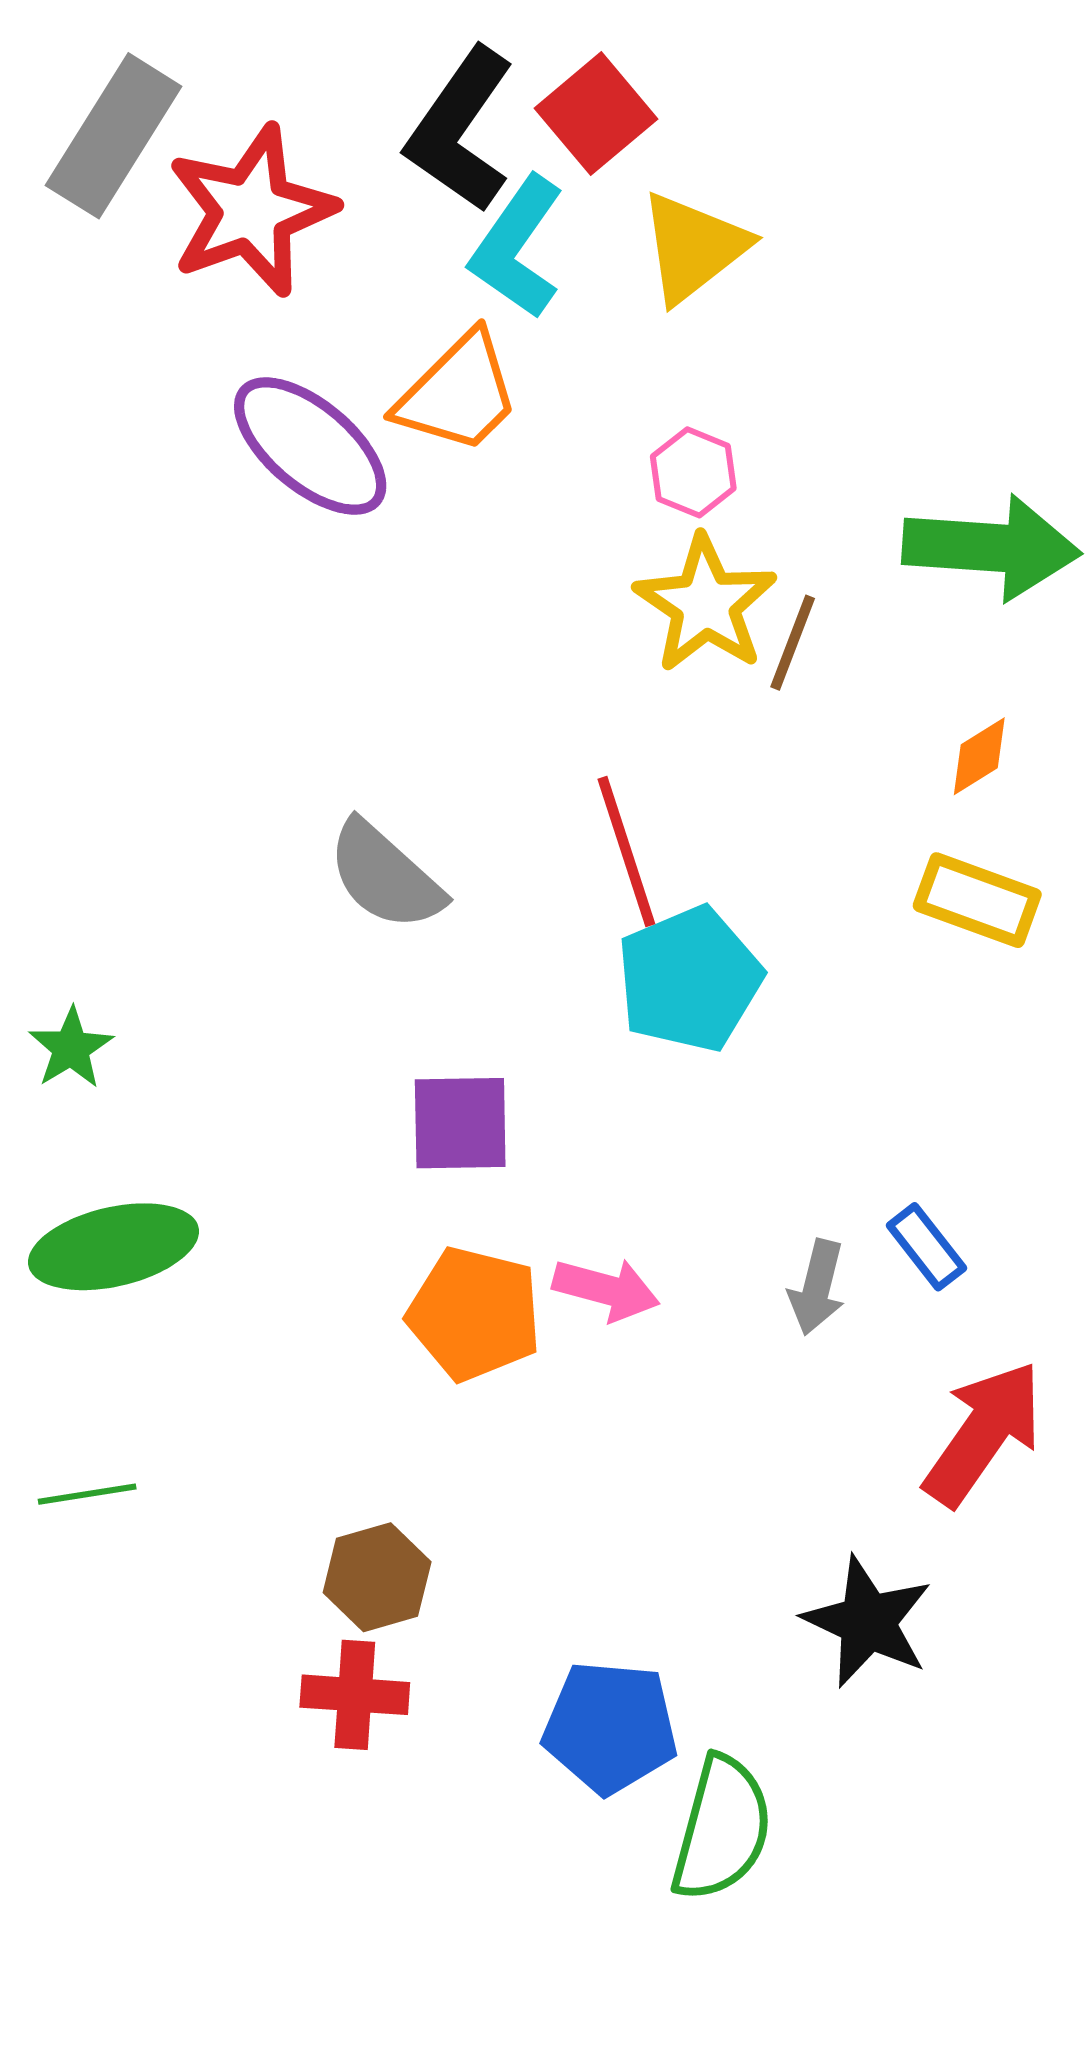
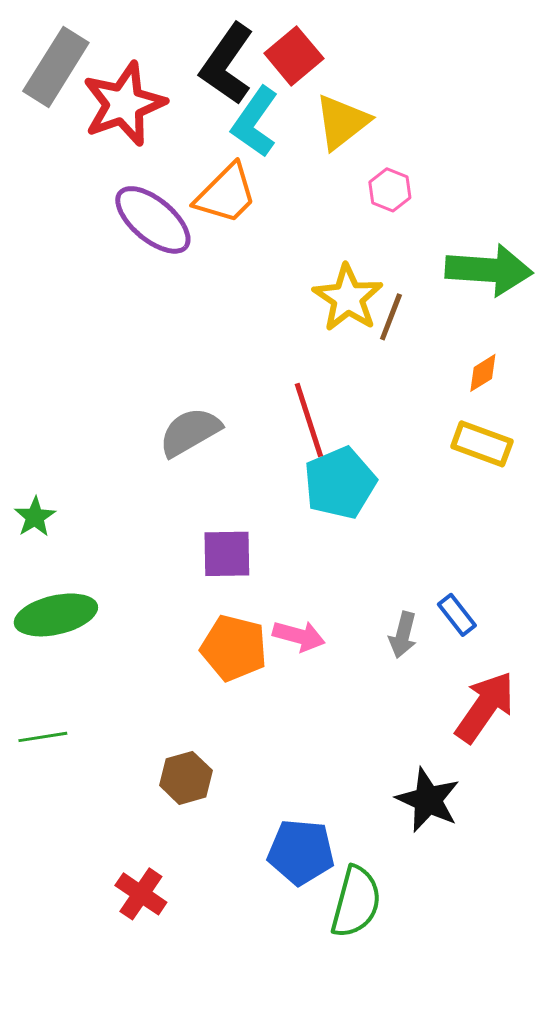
pink hexagon: (693, 472) -> (390, 190), moved
gray semicircle: (385, 876) -> (190, 432), turned 108
red cross: (355, 1695) -> (141, 894), moved, turned 30

